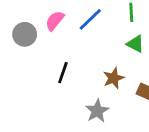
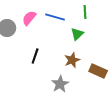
blue line: (90, 19) -> (55, 17), turned 60
green triangle: (135, 44) -> (77, 34), moved, turned 48

